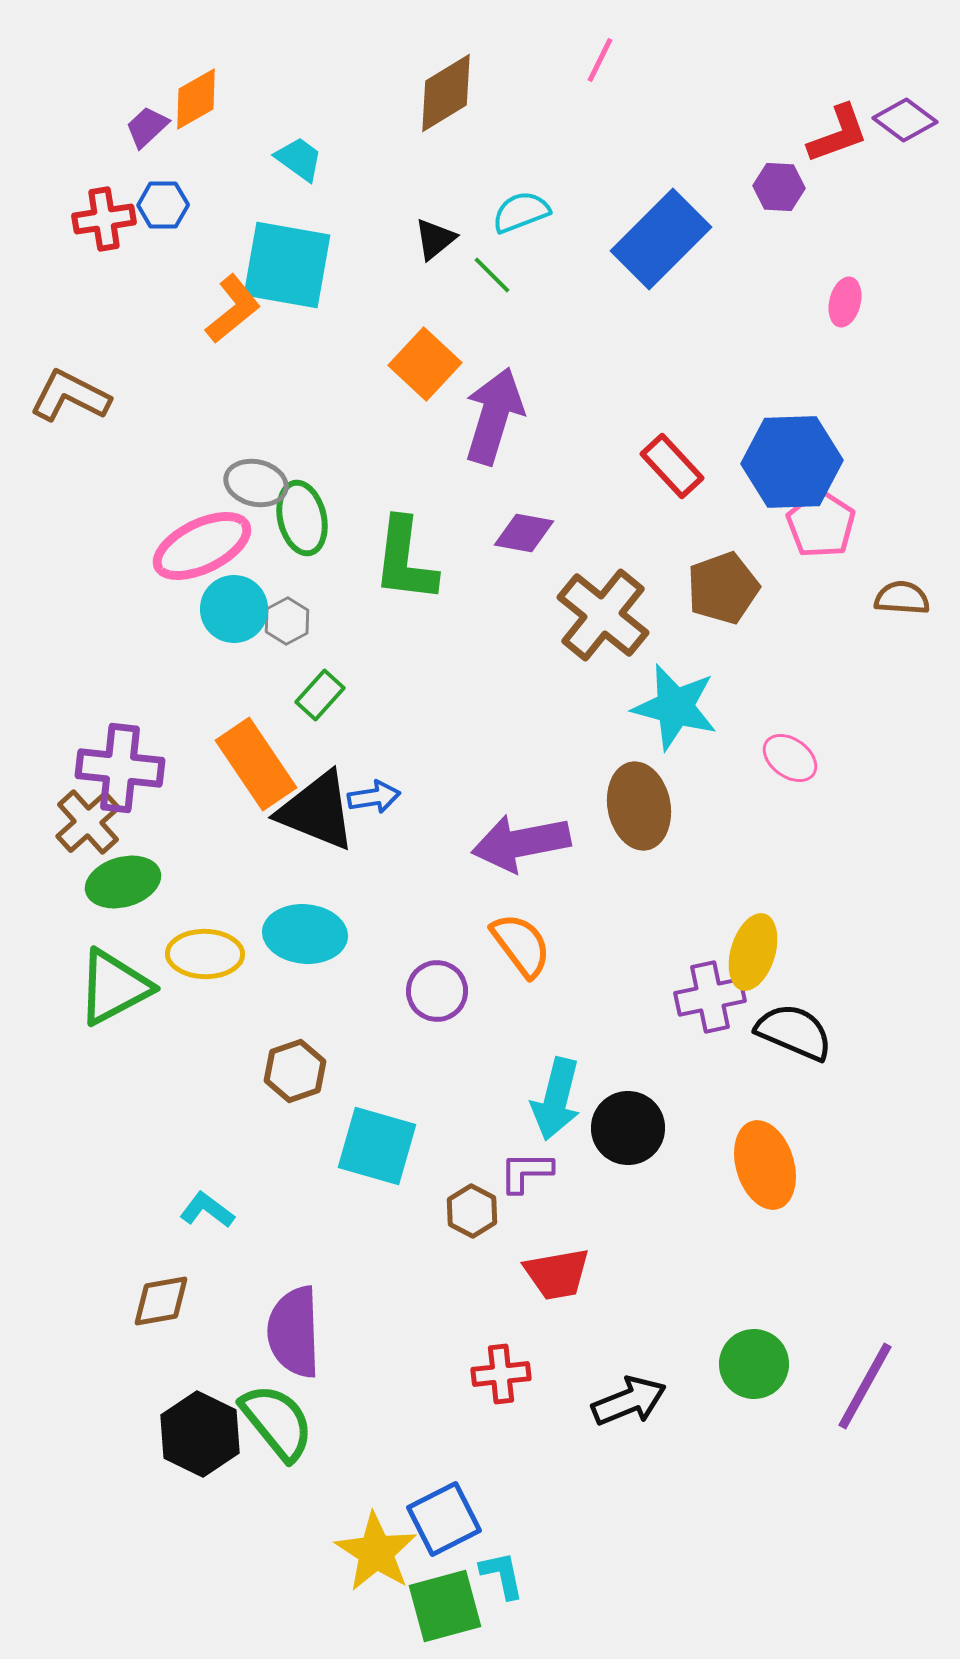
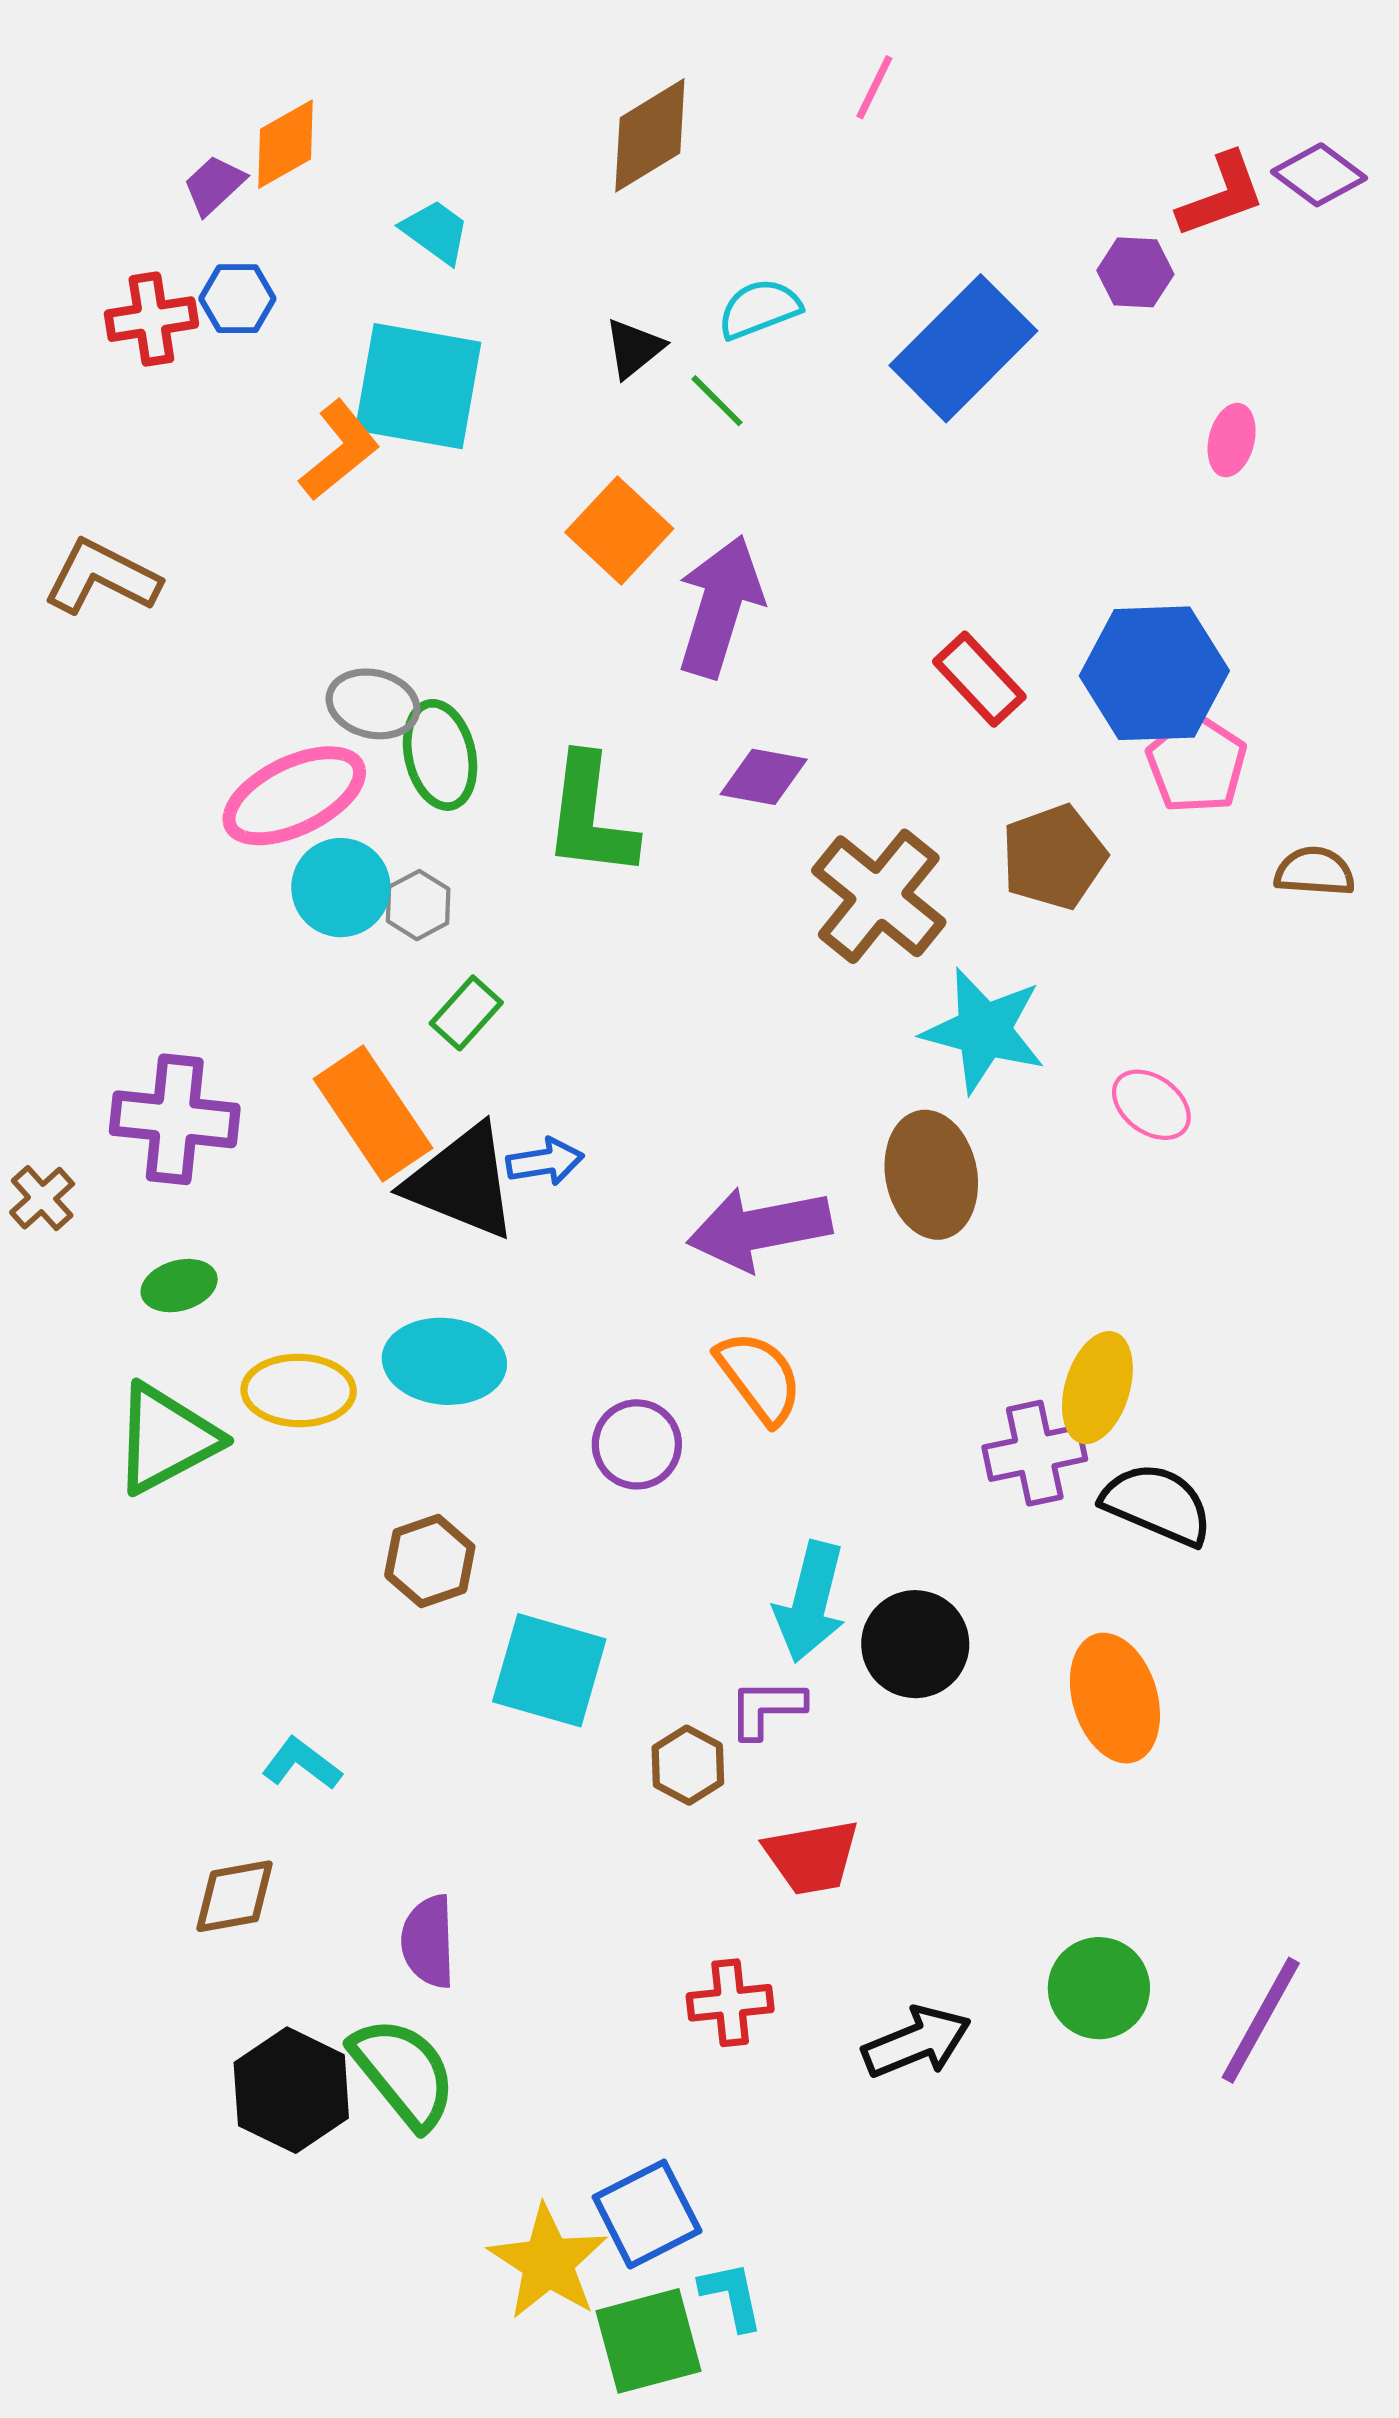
brown cross: (88, 822) -> (42, 1198), moved, size x0.7
green ellipse: (123, 882) -> (179, 1286), size x0.7
purple semicircle: (294, 1332) -> (428, 1941), size x0.7

